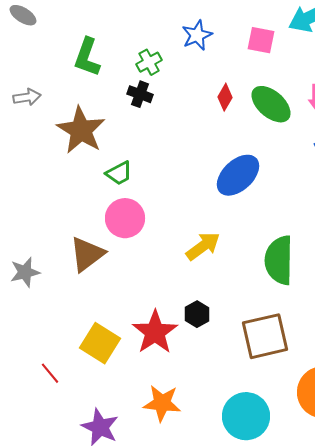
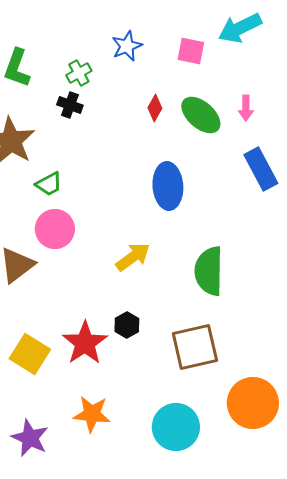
blue ellipse: (238, 175) -> (168, 186), turned -51

